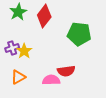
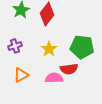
green pentagon: (79, 34) -> (82, 47), moved
yellow star: (24, 51) -> (49, 49), moved

